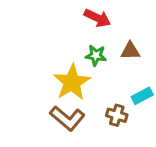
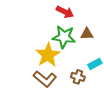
green star: (96, 55) -> (64, 37), size x1.6

